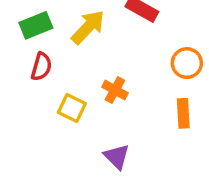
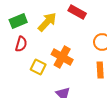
orange cross: (115, 90) -> (62, 57), size x1.5

